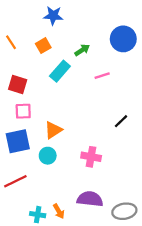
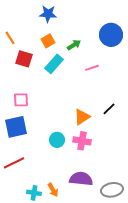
orange square: (43, 46) -> (48, 41), moved
red square: (18, 84) -> (24, 59), moved
orange triangle: (53, 130) -> (82, 117), moved
cyan circle: (48, 156) -> (57, 140), moved

